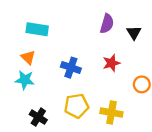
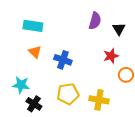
orange triangle: (28, 57) -> (35, 52), moved
red star: (111, 63) -> (111, 56), moved
cyan star: (25, 80) -> (21, 85), moved

